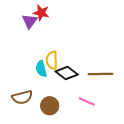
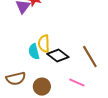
brown line: (100, 74) -> (90, 57), turned 60

